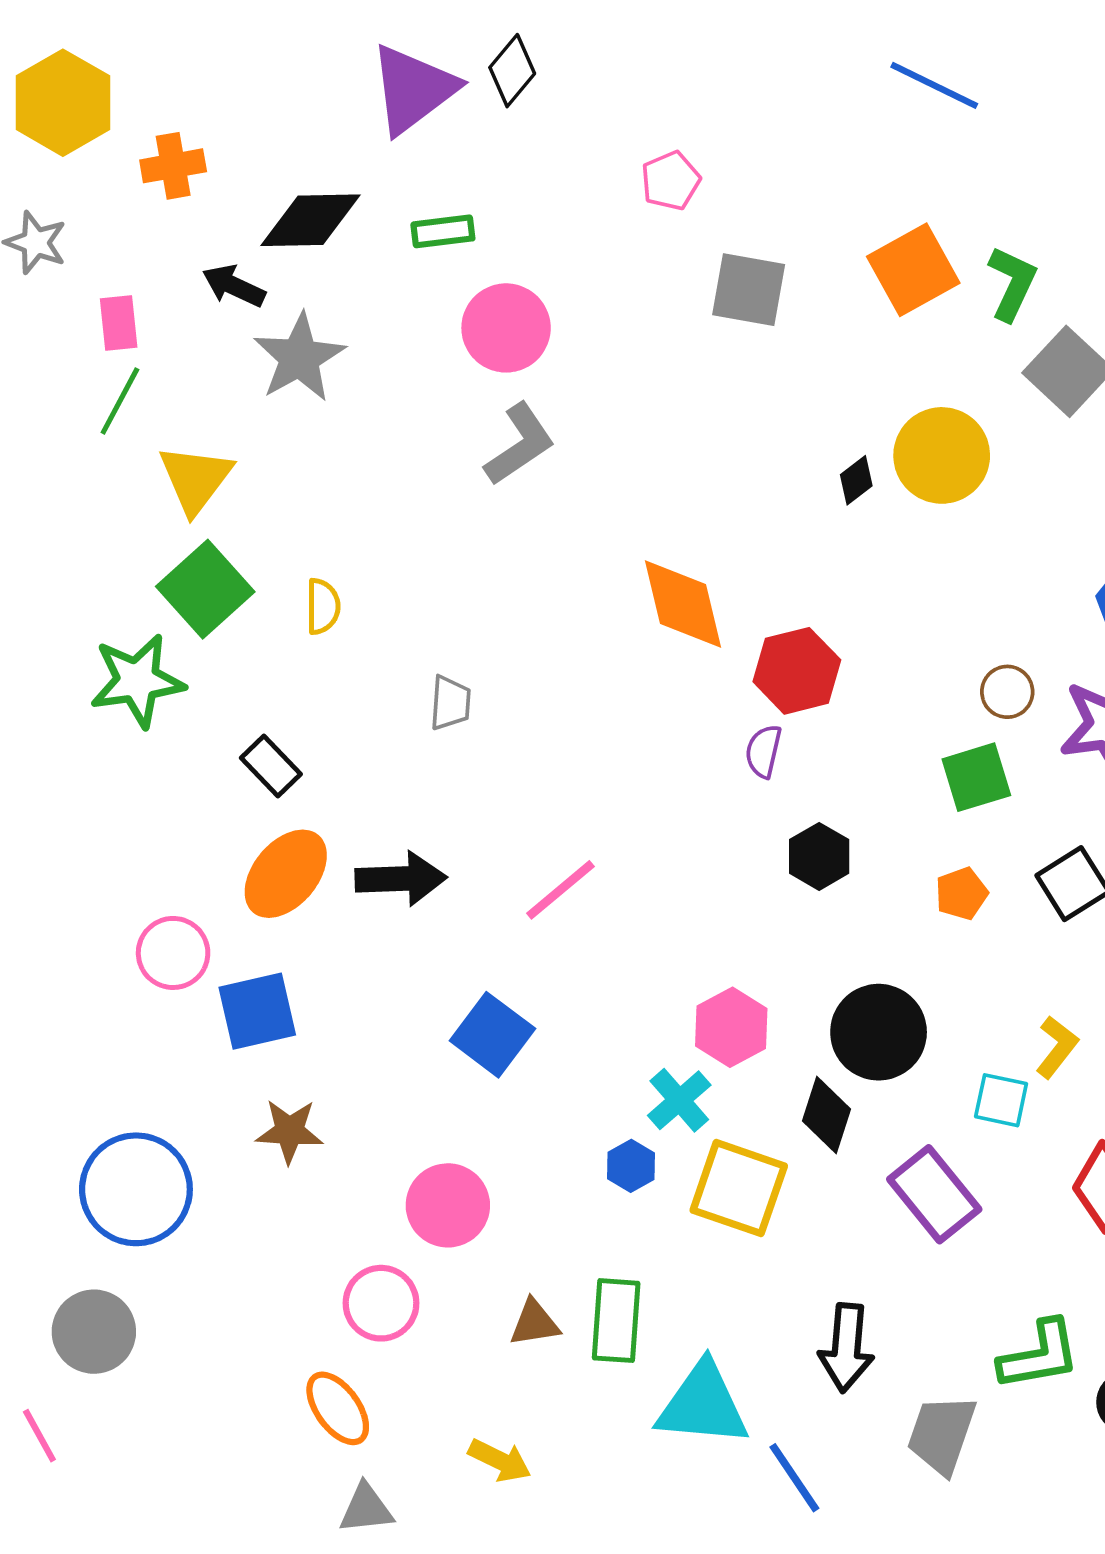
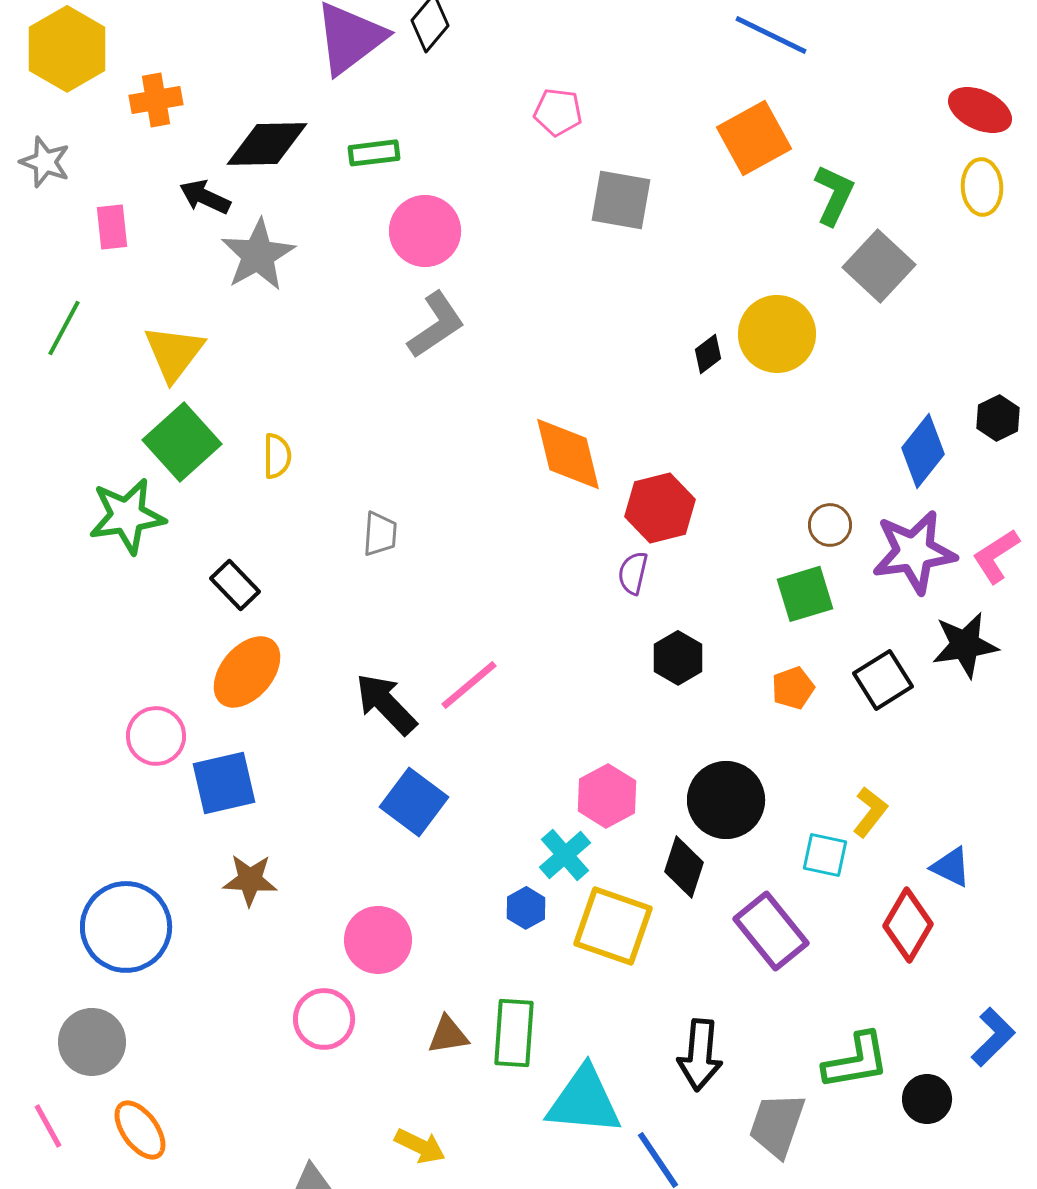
pink pentagon: (671, 181) -> (558, 112), turned 30
orange square: (913, 270) -> (754, 138), moved
green line: (120, 401) -> (64, 328), moved
black arrow: (401, 879) -> (386, 704), moved, turned -132
orange ellipse: (338, 1408) -> (140, 1130), moved

